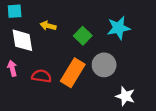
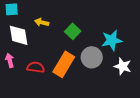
cyan star: (119, 28) -> (112, 40), moved
white star: (125, 96) -> (123, 66), moved

